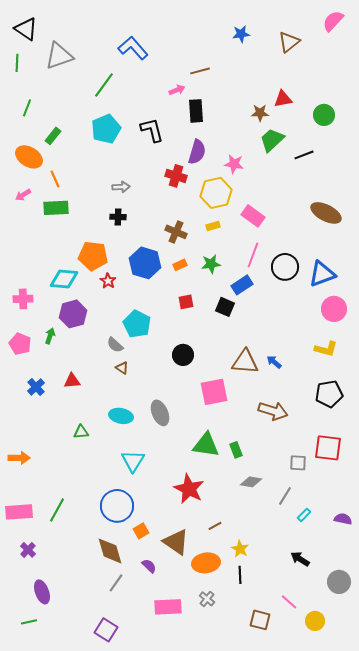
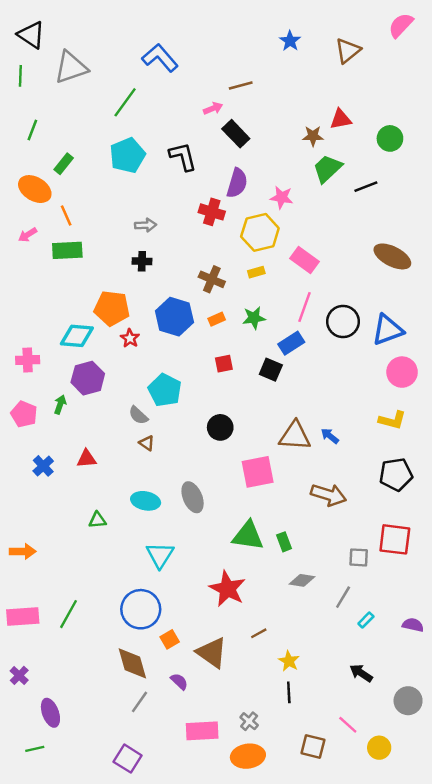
blue star: (241, 34) -> (290, 41), turned -30
black rectangle: (196, 111) -> (236, 134), turned -40
purple cross: (28, 550) -> (19, 675), moved
orange ellipse: (206, 563) -> (248, 756), moved

